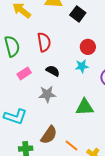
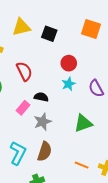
pink rectangle: (24, 73) -> (23, 108), moved
cyan L-shape: (15, 117) -> (18, 153), turned -65
brown semicircle: (49, 135) -> (45, 151), moved

